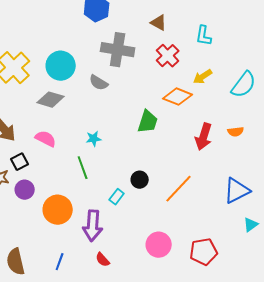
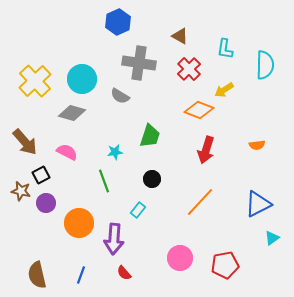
cyan semicircle: (244, 85) -> (265, 65), moved, turned -36
green trapezoid: (148, 122) -> (150, 136), moved
red arrow: (204, 137) -> (206, 150), moved
black circle: (140, 180) -> (152, 179), moved

